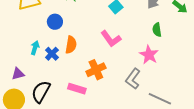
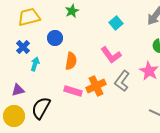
blue cross: (52, 54) -> (23, 47), moved
gray L-shape: (133, 79) -> (122, 81), moved
pink rectangle: (77, 89) -> (73, 91), moved

